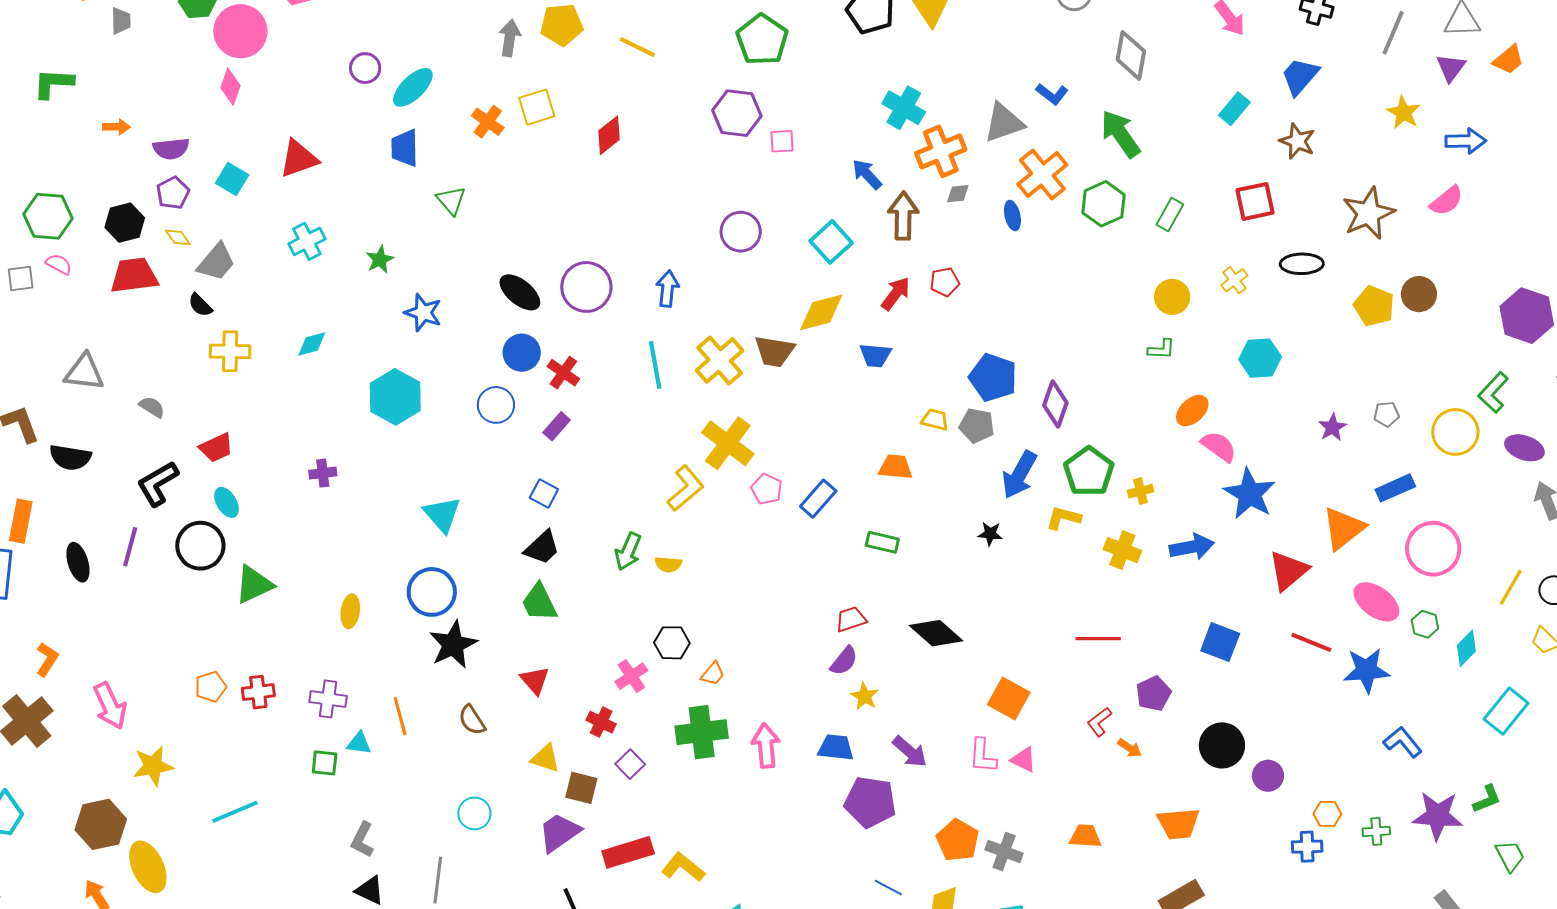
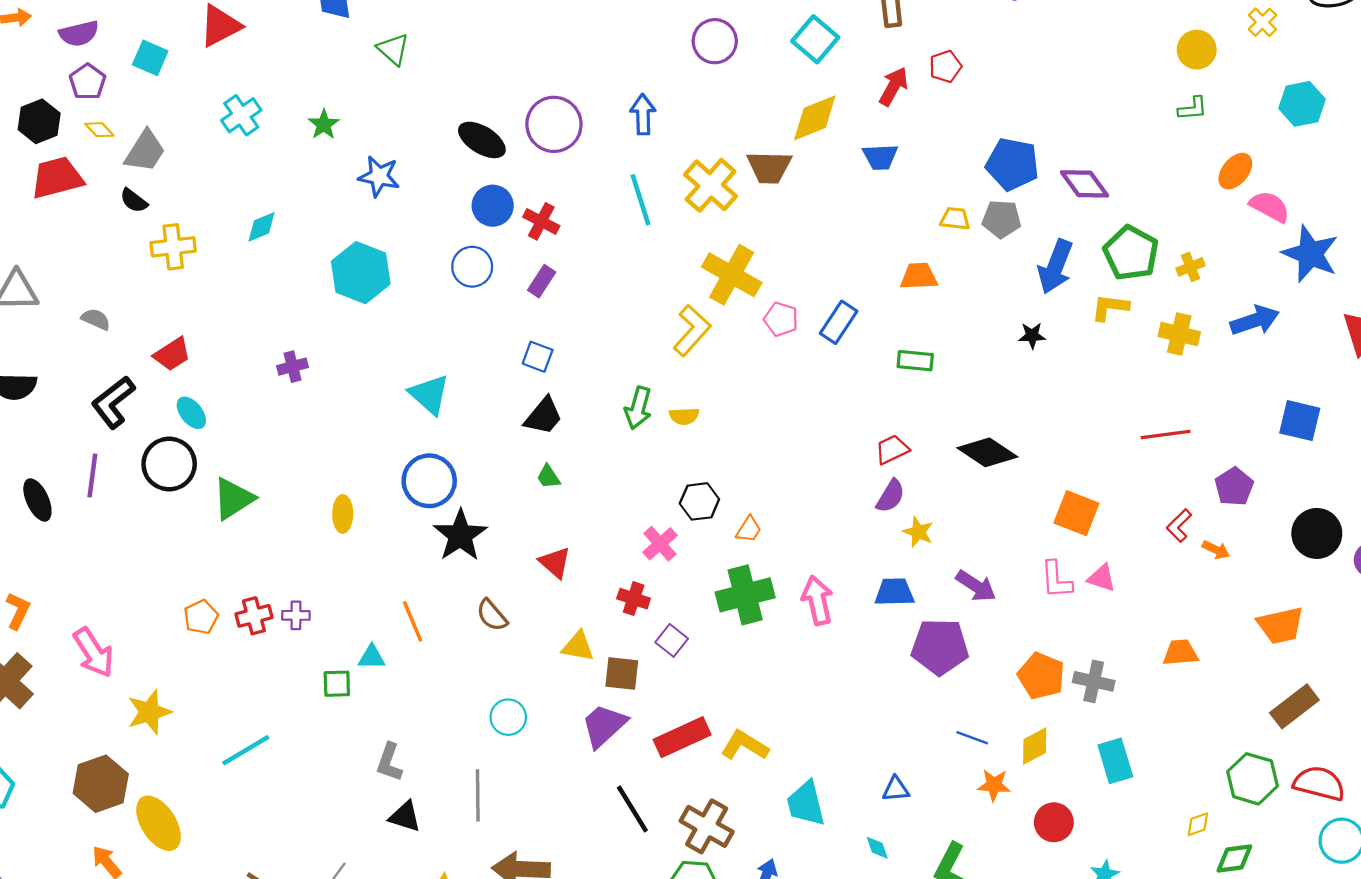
purple diamond: (1055, 404) -> (1085, 184), turned -48
green trapezoid: (539, 602) -> (548, 477), size x0.6
purple cross: (328, 699) -> (296, 615), moved, size x0.7

